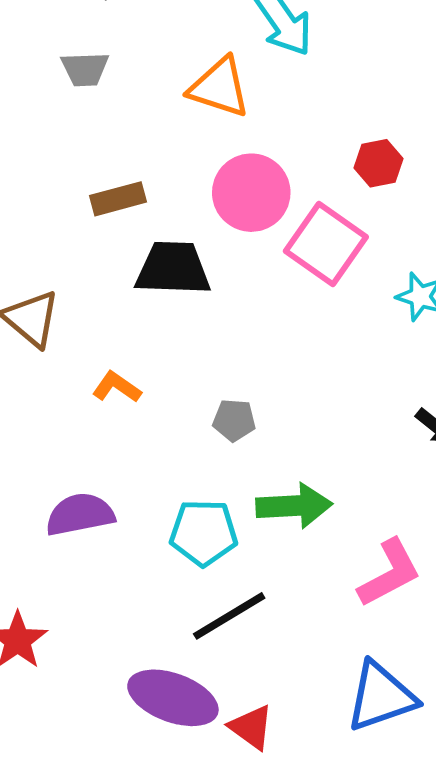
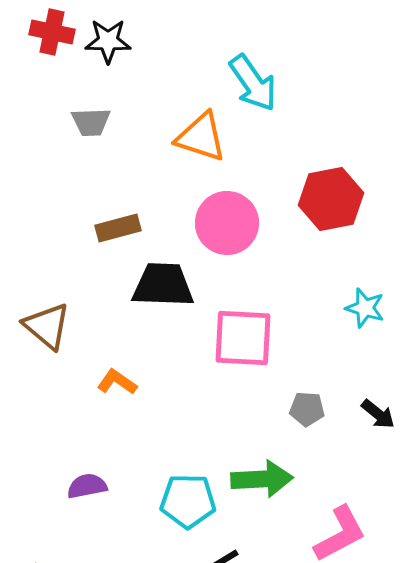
red hexagon: (378, 163) -> (331, 199), size x1.6
pink square: (326, 244) -> (243, 338), moved, turned -32
gray pentagon: (234, 420) -> (307, 409), moved
purple semicircle: (80, 514) -> (87, 486), size x0.7

